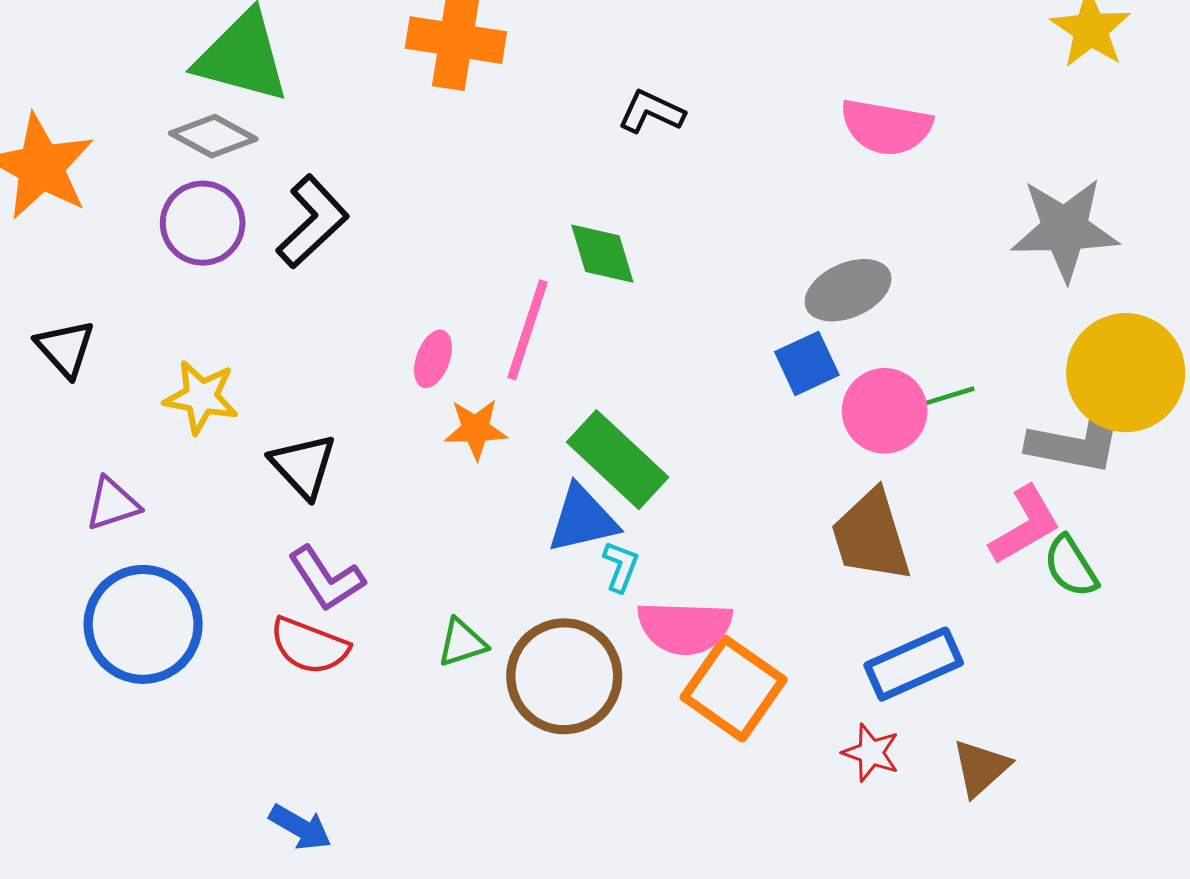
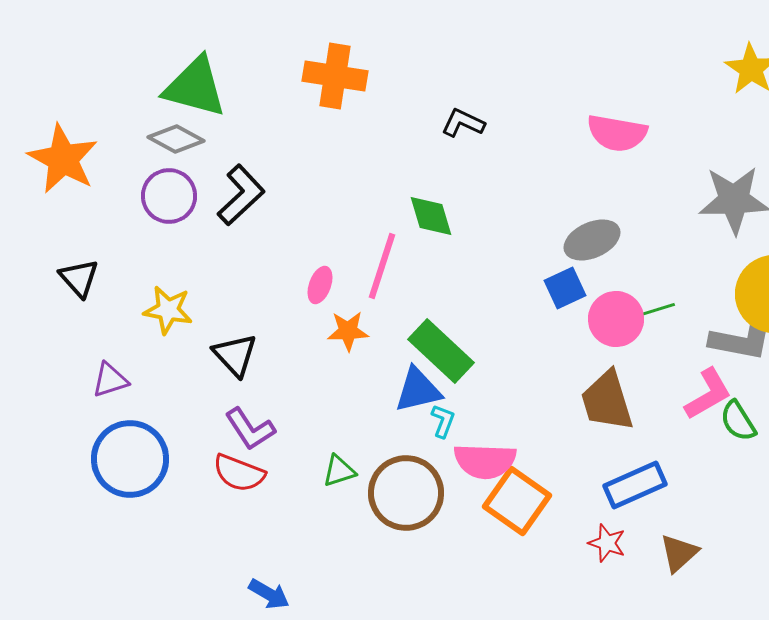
blue arrow: (300, 827) -> (269, 594), moved

